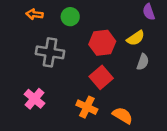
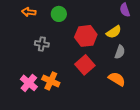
gray cross: (50, 52) -> (42, 44), size x0.6
orange cross: (87, 107) -> (51, 81), moved
orange semicircle: (123, 115) -> (117, 79), moved

